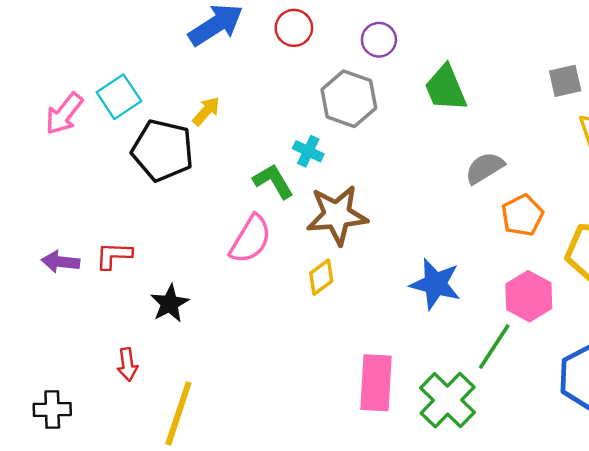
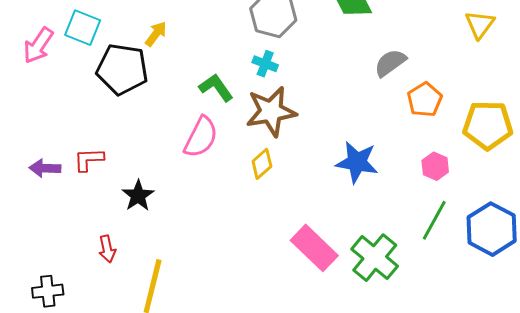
cyan square: (119, 97) -> (83, 28), turned -30
cyan cross: (308, 151) -> (265, 64), moved
pink hexagon: (529, 296) -> (435, 166), size x0.7
green line: (494, 347) -> (434, 220), moved
pink rectangle: (376, 383) -> (314, 248), turned -45

